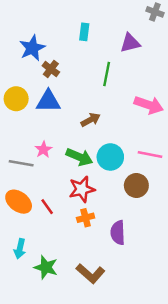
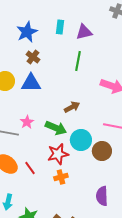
purple triangle: (130, 43) -> (84, 32), moved
blue star: (32, 48) -> (27, 32), moved
brown arrow: (90, 120) -> (72, 107), moved
cyan circle: (110, 157) -> (81, 140), moved
purple semicircle: (118, 233) -> (102, 196), moved

